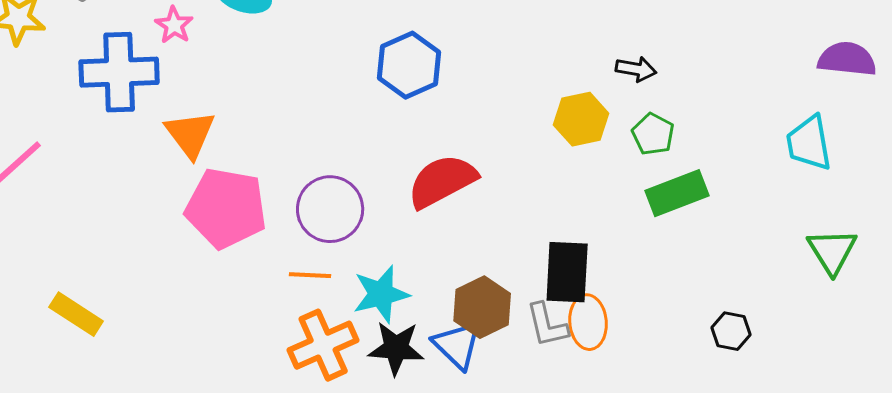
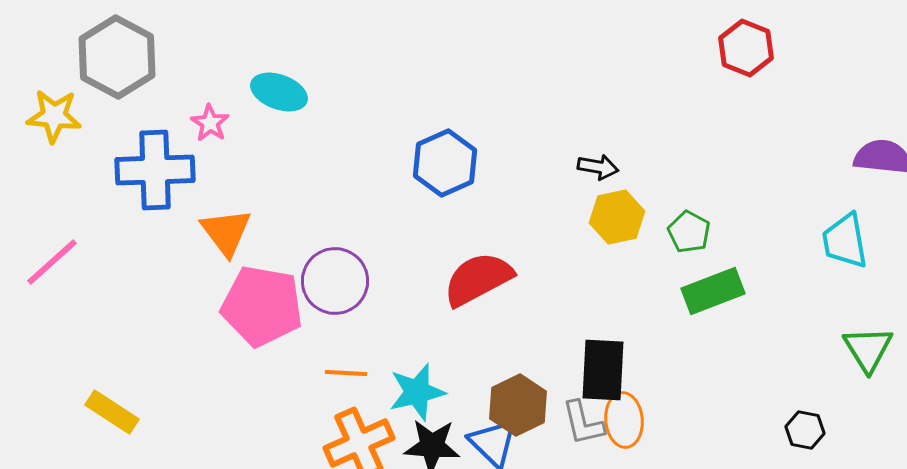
black arrow: (636, 69) -> (598, 167), moved
purple circle: (330, 209) -> (335, 281), moved
black hexagon: (731, 331) -> (805, 430), moved

